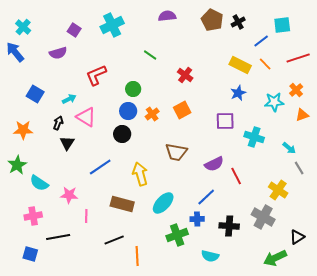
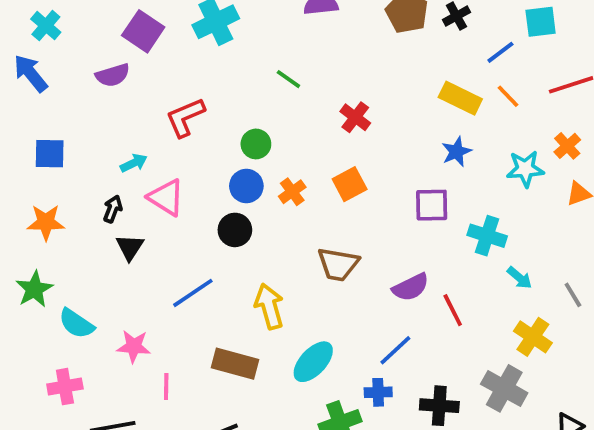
purple square: (74, 30) -> (143, 31), size x1.5
blue square: (35, 94) -> (50, 154), moved, turned -30
cyan arrow: (289, 148) -> (520, 278), moved

